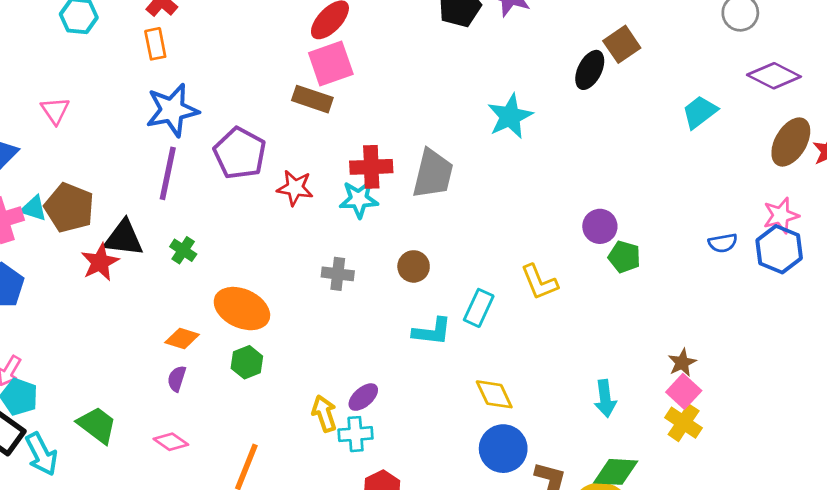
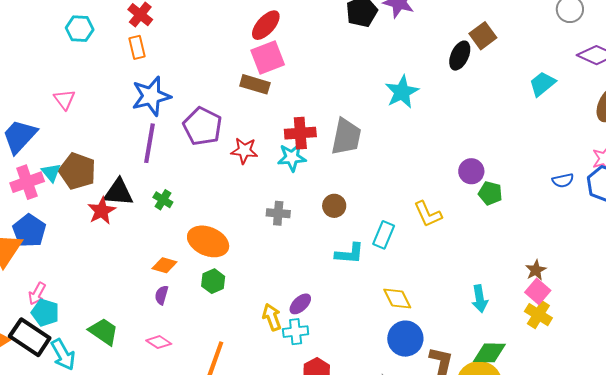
cyan triangle: (34, 208) -> (51, 173), turned 35

